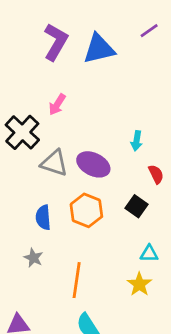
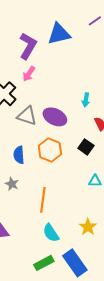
purple L-shape: (56, 42) -> (28, 46), moved
yellow star: (139, 284) -> (88, 227), moved

